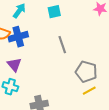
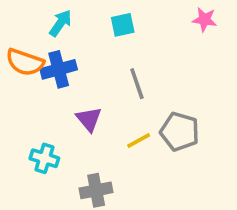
purple triangle: (14, 65) -> (89, 119), moved
yellow line: (89, 91) -> (139, 141), moved

